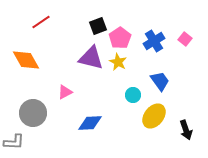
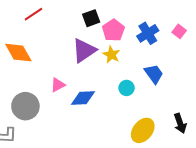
purple triangle: (91, 58) -> (84, 51), turned -48
yellow ellipse: (154, 116) -> (143, 130), moved
blue diamond: (90, 123) -> (83, 98), moved

